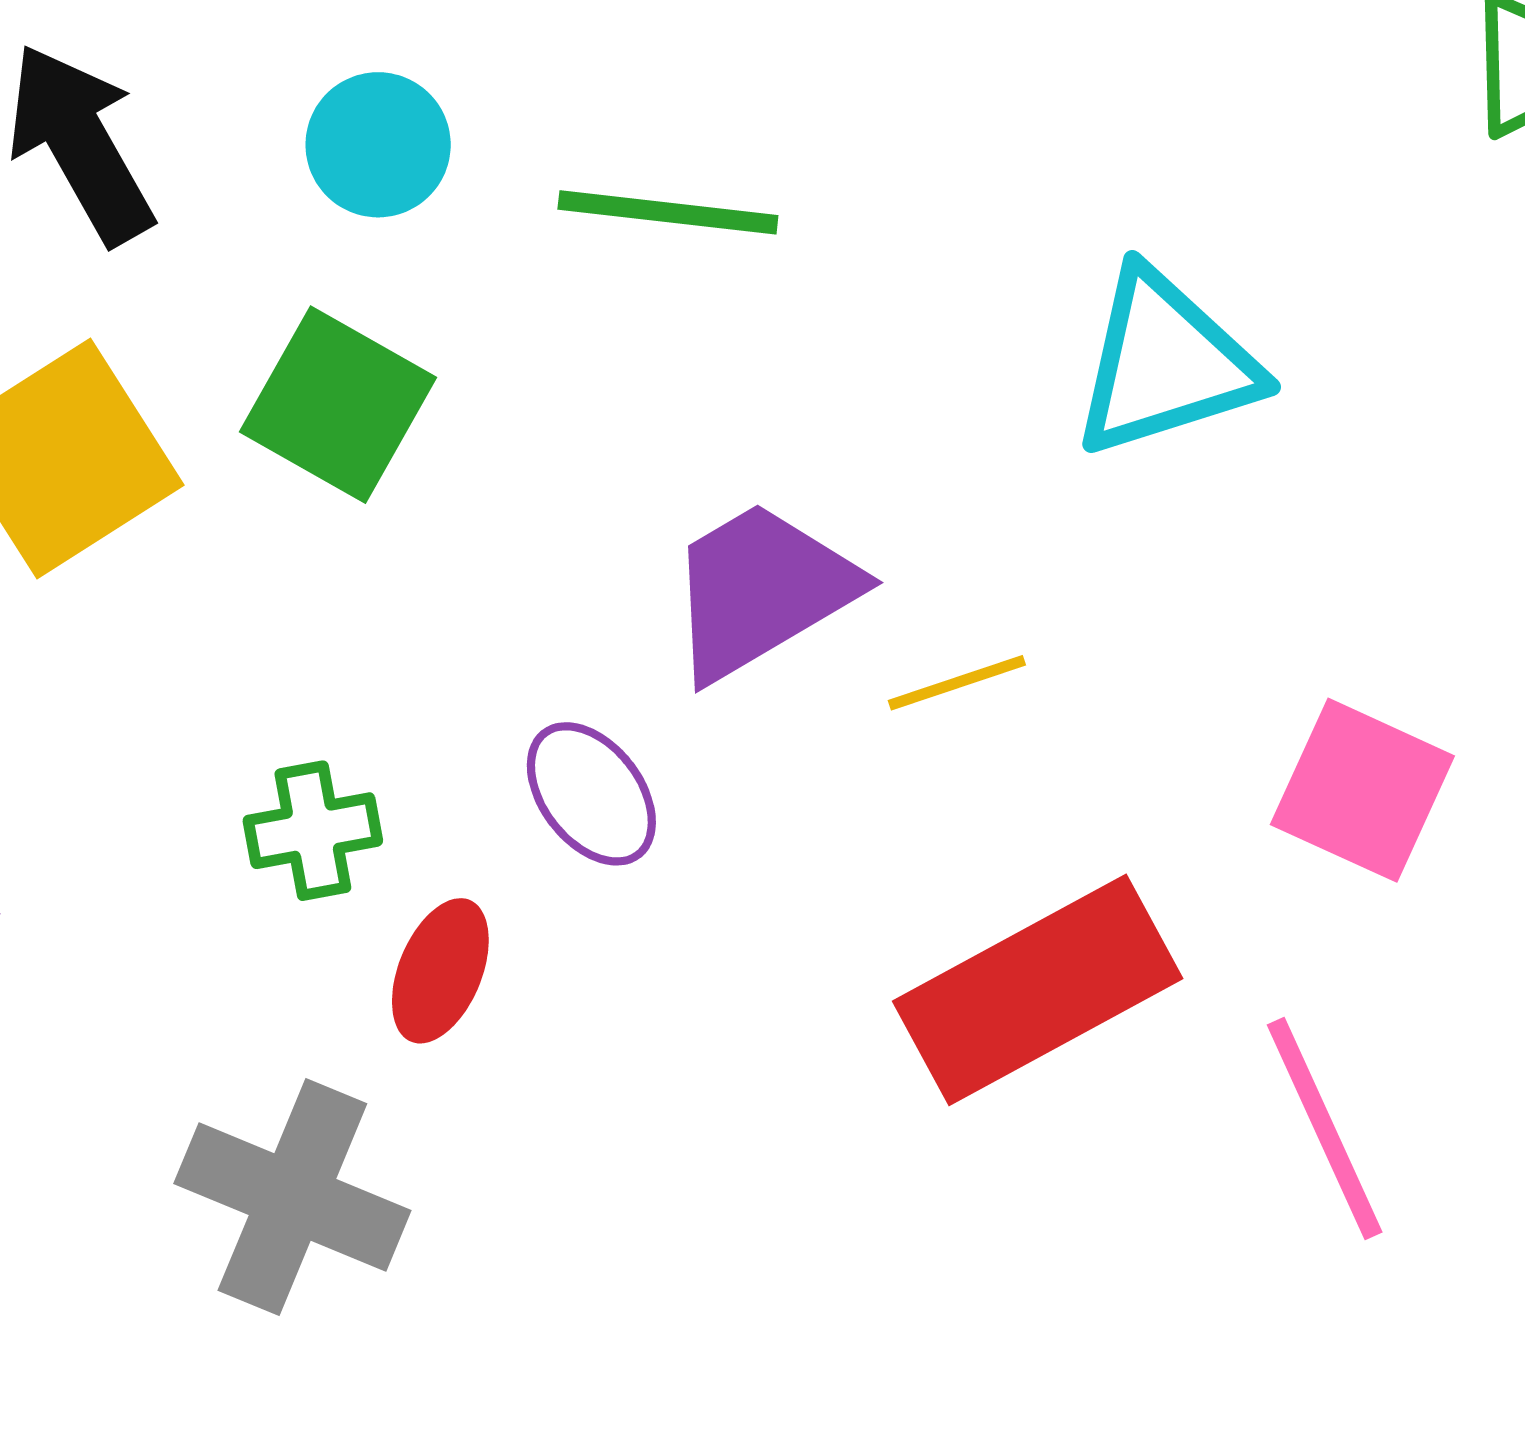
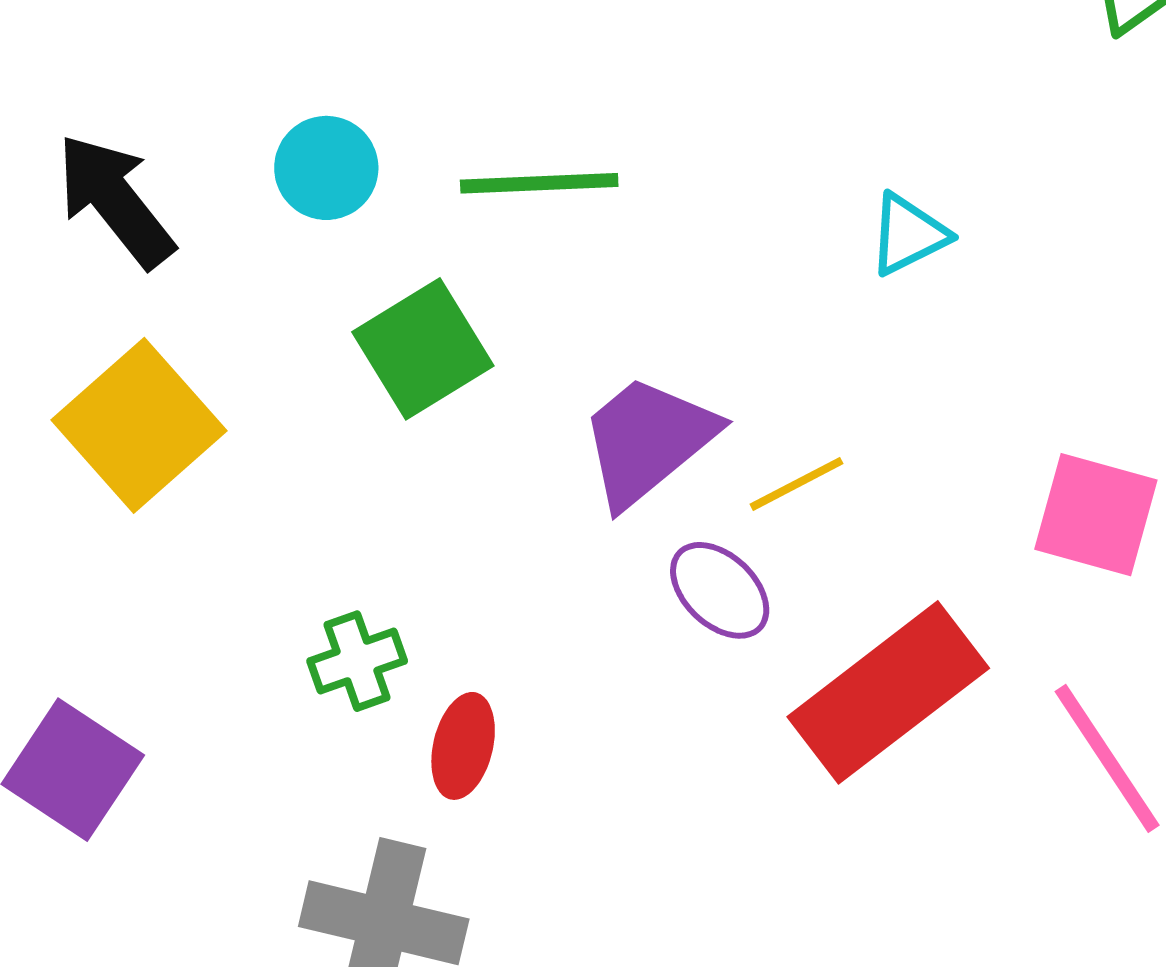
cyan triangle: (1165, 363) -> (908, 234), size x0.6
green square: (338, 405) -> (423, 349), moved, turned 38
purple ellipse: (591, 794) -> (720, 590), moved

